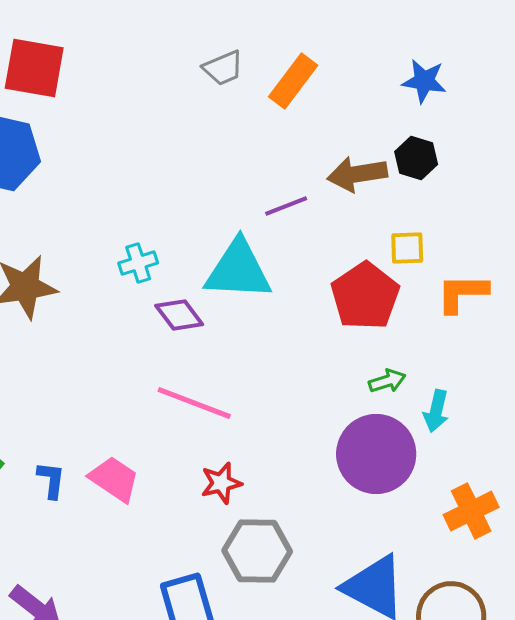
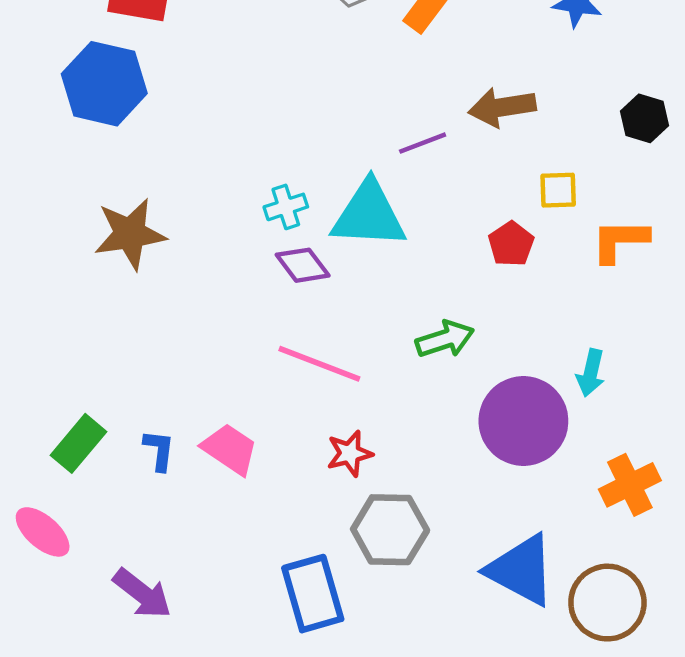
black hexagon: (416, 158) -> (644, 118), moved
cyan cross: (138, 263) -> (286, 207), moved
red pentagon: (365, 296) -> (511, 244), size x0.6
green arrow: (387, 381) -> (445, 339), moved, size x1.4

